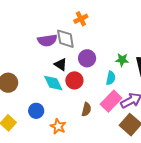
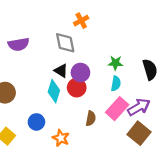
purple semicircle: (47, 40) -> (19, 44), moved
purple circle: (87, 58) -> (80, 73), moved
green star: (122, 60) -> (115, 63), moved
cyan diamond: (53, 83) -> (54, 91), turned 45

